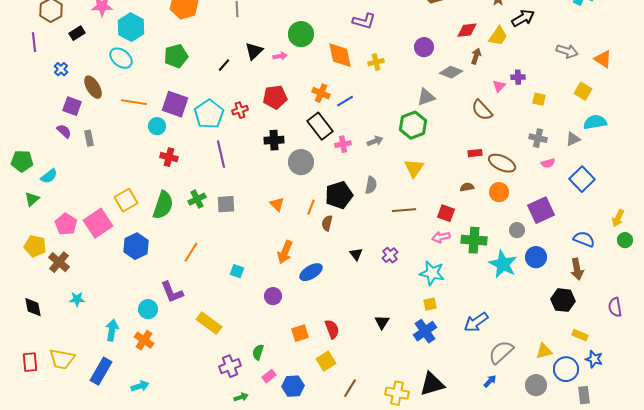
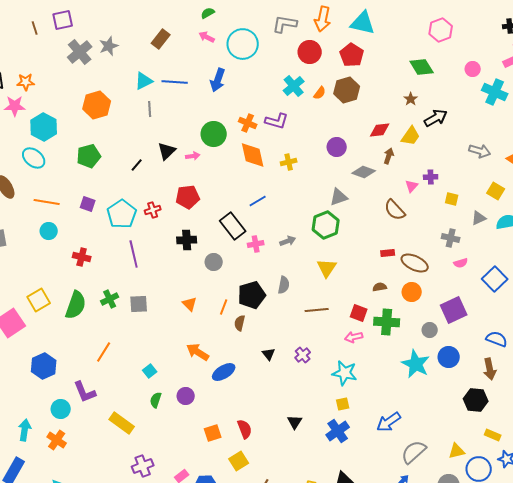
orange cross: (321, 93) -> (248, 123), moved
purple square: (175, 104) -> (88, 204), size x0.6
cyan circle: (157, 126) -> (49, 231), moved
gray triangle: (573, 139) -> (479, 218), moved
gray circle: (301, 162) -> (214, 262), size x0.7
green cross: (474, 240) -> (387, 322), moved
blue hexagon: (136, 246) -> (44, 366), moved
orange arrow: (285, 252) -> (198, 352), turned 100
cyan square: (237, 271) -> (150, 371), turned 32
green semicircle: (258, 352) -> (156, 400), moved

